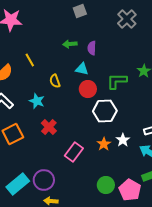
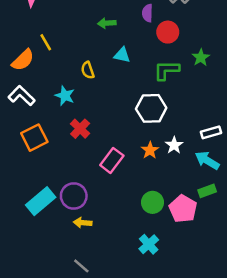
purple semicircle: (92, 48) -> (147, 13), moved
yellow line: (30, 60) -> (46, 42), moved
red circle: (88, 89) -> (168, 32), moved

